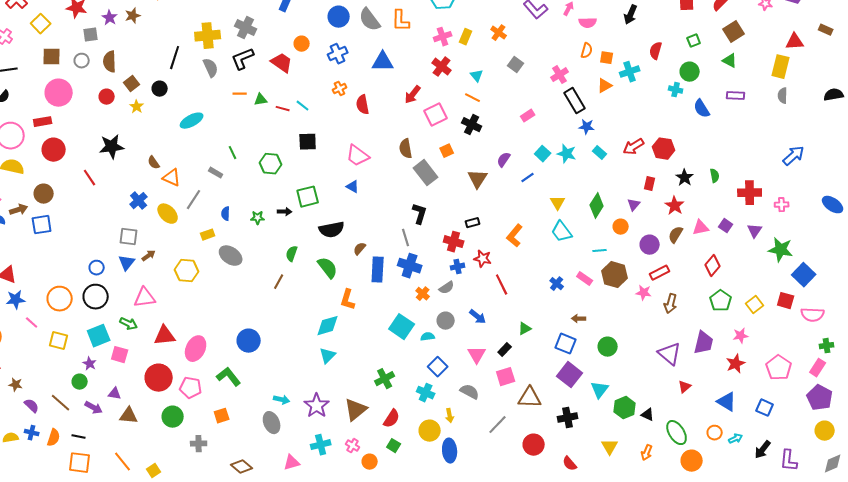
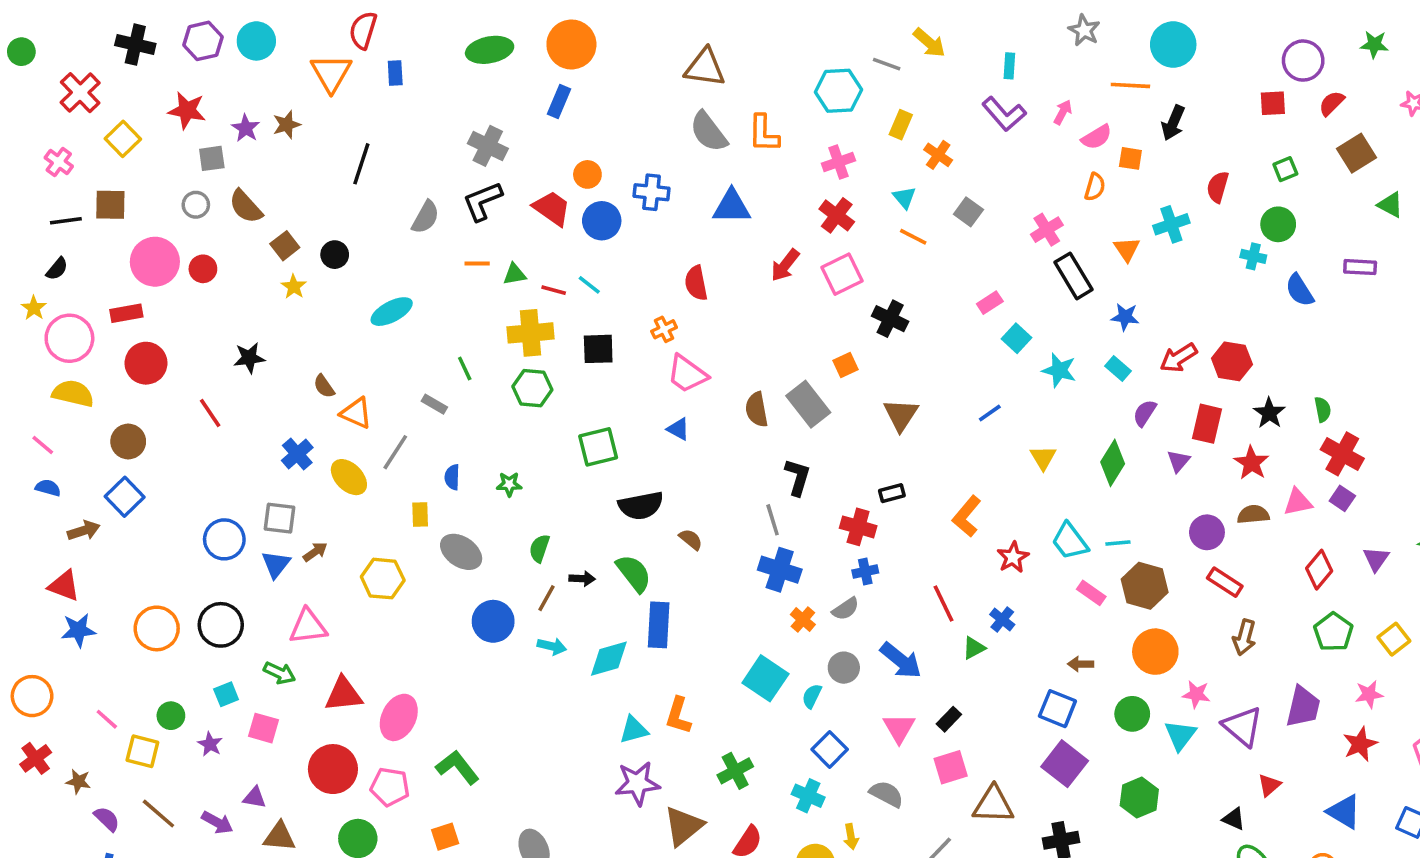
blue circle: (339, 17) -> (602, 221), moved
pink semicircle: (588, 23) -> (1097, 137), turned -30
yellow cross: (208, 36) -> (531, 333), moved
yellow rectangle: (466, 37) -> (901, 125), moved
blue cross: (338, 54) -> (652, 192), turned 30
brown square: (52, 57) -> (110, 205), moved
black line: (175, 58) -> (361, 164), moved
orange square: (607, 58) -> (1130, 158), moved
green triangle: (730, 61) -> (1390, 205), moved
brown semicircle: (110, 62) -> (246, 207), turned -40
gray semicircle: (211, 68) -> (425, 217), turned 54
cyan triangle: (477, 76) -> (904, 198), moved
orange triangle: (605, 86) -> (1127, 249), turned -35
orange cross: (340, 89) -> (664, 329), moved
red circle: (107, 97) -> (203, 269), moved
orange line: (473, 98) -> (913, 237), moved
pink square: (436, 115) -> (842, 274), moved
blue star: (587, 127) -> (1125, 317), moved
black star: (112, 147) -> (249, 358), size x0.7
brown semicircle: (406, 149) -> (757, 409), moved
cyan square: (543, 154) -> (1016, 338), moved
purple semicircle: (504, 160) -> (1145, 413), moved
red rectangle: (650, 184) -> (1207, 424), size x1.5
red cross: (750, 193) -> (1342, 454), moved, turned 30
brown arrow: (19, 210) -> (84, 531), moved
black arrow: (285, 212) -> (582, 579), moved
blue square: (42, 225) -> (125, 497), turned -35
orange circle: (621, 227) -> (1155, 652), moved, size x1.6
purple triangle: (755, 231) -> (1376, 559), moved
cyan trapezoid: (562, 232) -> (1070, 541), moved
yellow rectangle: (208, 235) -> (420, 514), turned -72
brown semicircle: (676, 235) -> (1253, 514), turned 54
brown semicircle: (360, 249) -> (691, 539), turned 88
green semicircle: (292, 254) -> (539, 548), moved
red star: (483, 259) -> (1013, 557), moved, turned 30
blue circle: (97, 268) -> (224, 539), moved, size x1.5
blue rectangle: (378, 270) -> (659, 625), moved
red rectangle: (660, 273) -> (1225, 582), turned 60
blue cross: (557, 284) -> (1002, 620), moved
pink star: (644, 293) -> (1196, 694), moved
orange L-shape: (348, 300) -> (678, 716), moved
blue arrow: (478, 317) -> (901, 660), size x1.4
pink line: (32, 323) -> (107, 719), moved
cyan diamond: (328, 326) -> (609, 659), moved
green triangle: (525, 329) -> (974, 648), moved
cyan square: (99, 336) -> (226, 694), size x0.6
cyan semicircle: (428, 337) -> (812, 696), turned -56
yellow square: (59, 341) -> (142, 751), moved
blue circle: (249, 341) -> (493, 621), moved
cyan triangle: (328, 356) -> (634, 730), turned 30
green circle: (80, 382) -> (171, 716), moved
cyan triangle: (600, 390) -> (1180, 735), moved
cyan arrow: (282, 400) -> (552, 646), moved
purple star: (317, 406) -> (637, 783), moved, turned 30
green hexagon: (625, 408) -> (1139, 798), moved
black triangle: (648, 415) -> (1234, 819), moved

